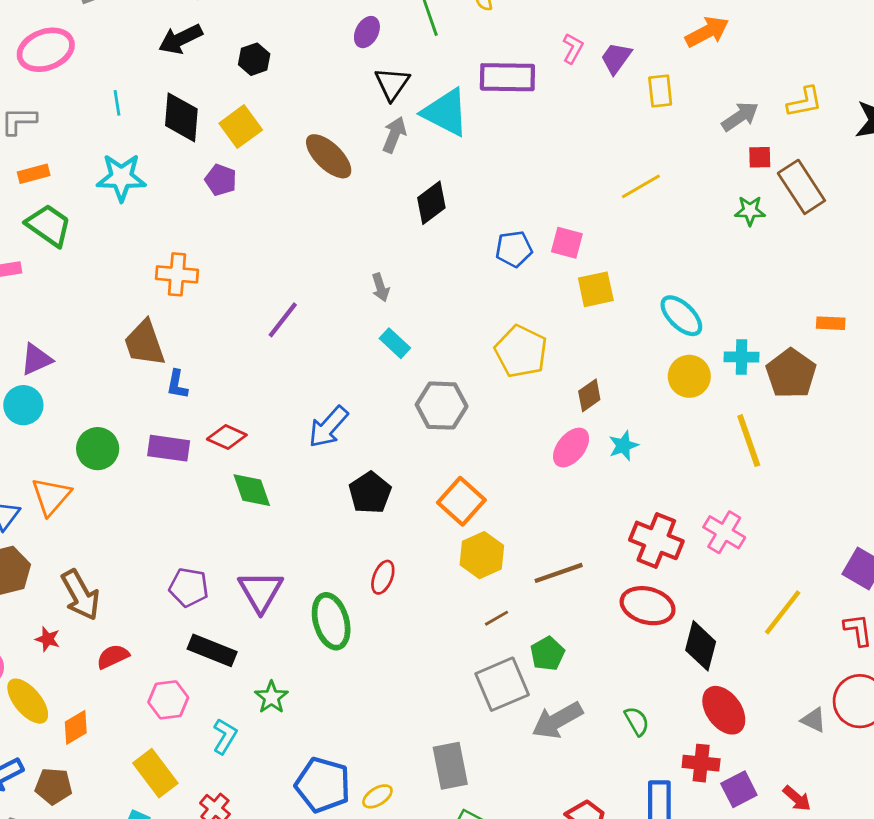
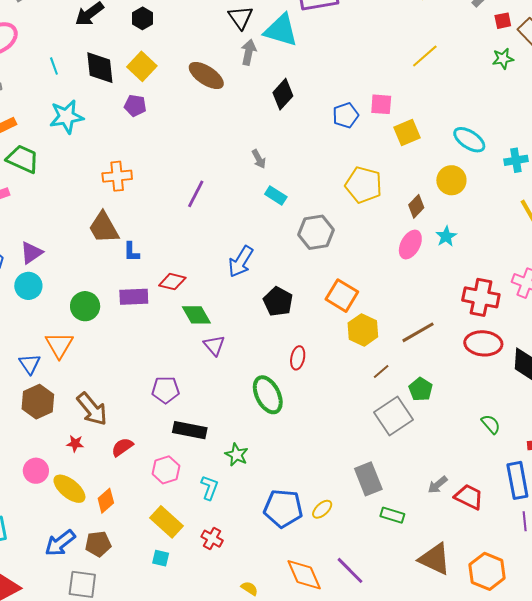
yellow circle: (689, 376) -> (451, 180), moved
purple triangle: (261, 591) -> (214, 345), moved, size x0.7
gray arrow: (557, 720) -> (438, 485), moved, size x0.6

